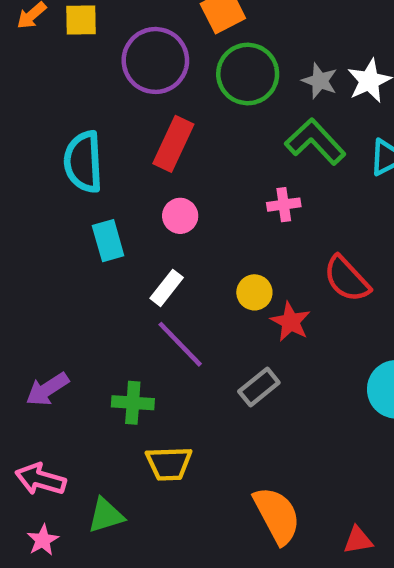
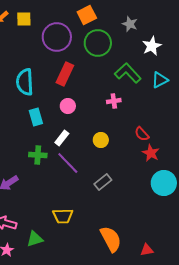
gray star: (320, 81) -> (130, 24), moved
red semicircle: (347, 279) -> (142, 134), size x0.7
red star: (290, 322) -> (151, 153), moved
green cross: (133, 403) -> (38, 155), moved

